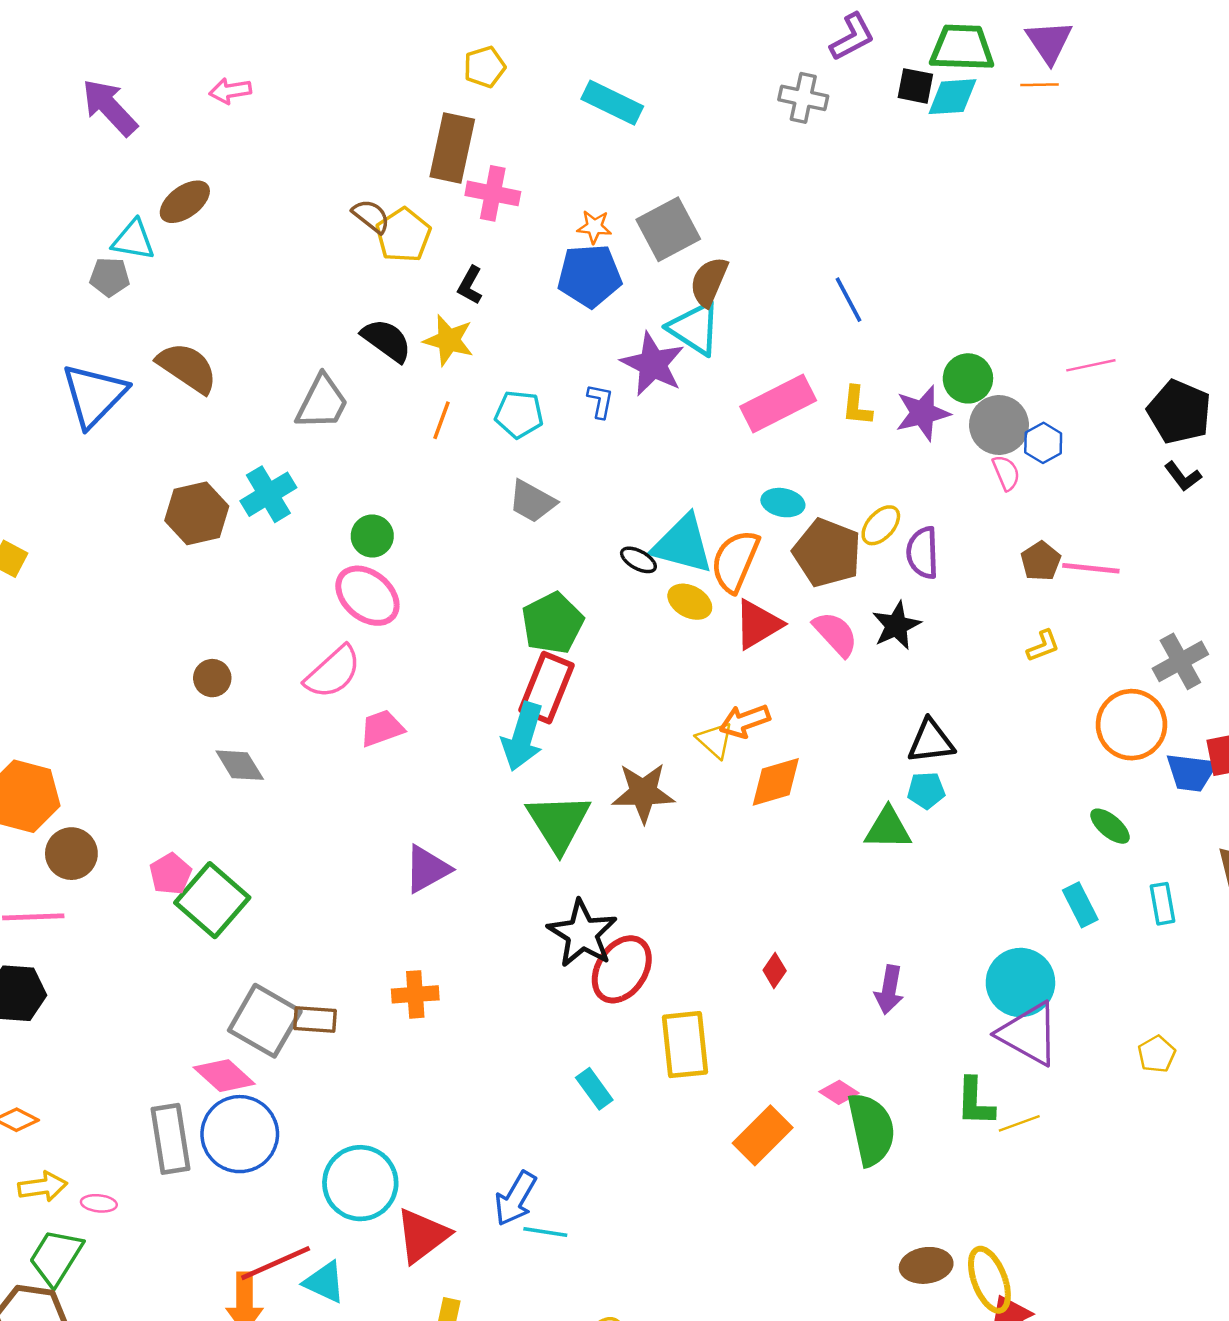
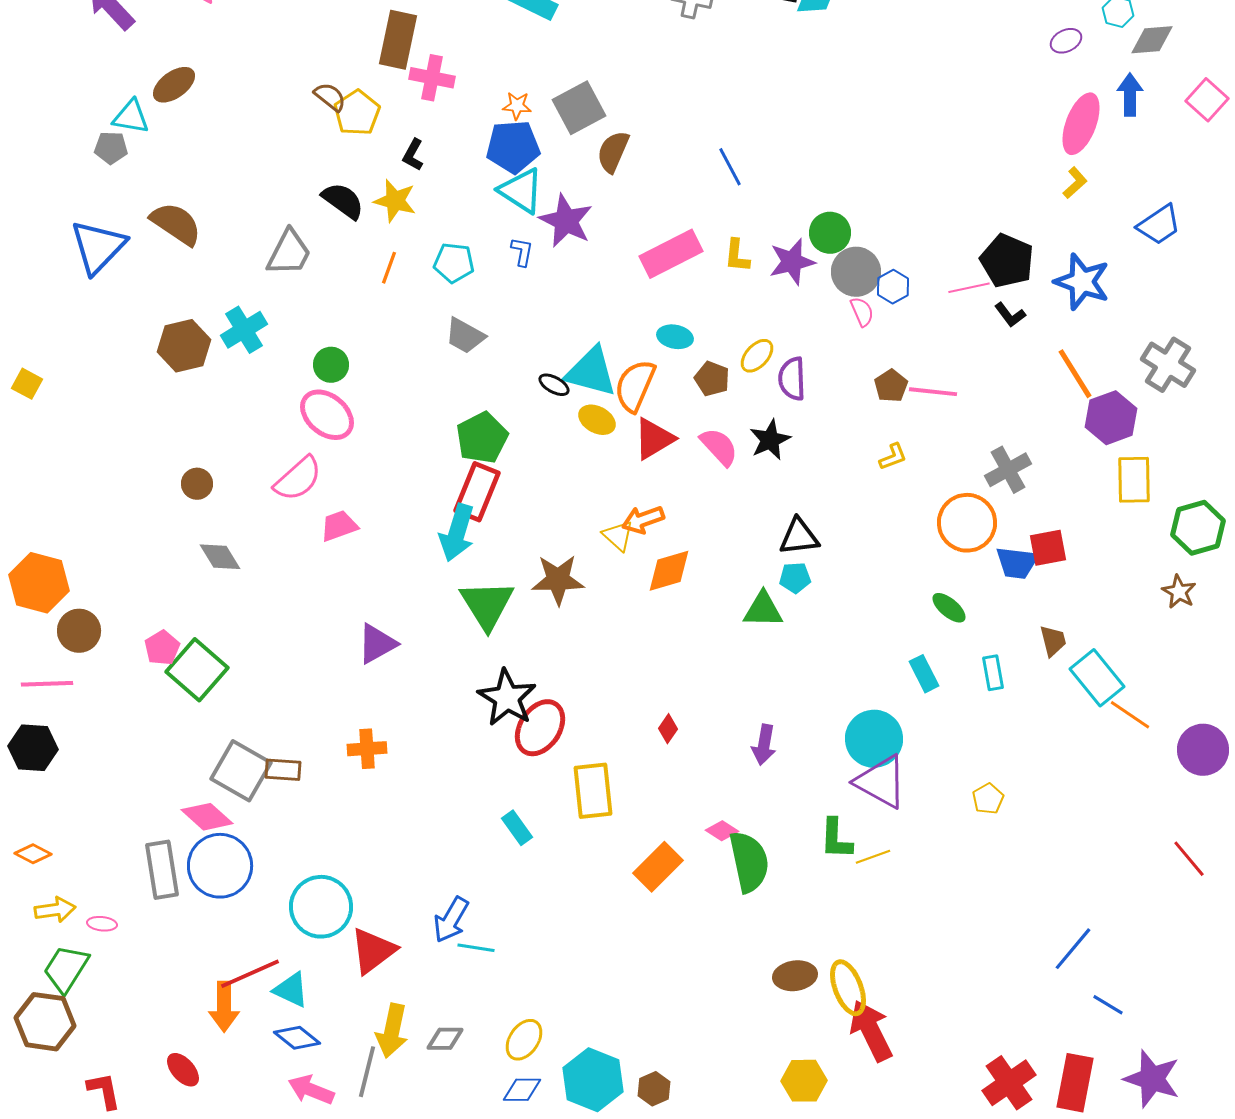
cyan triangle: (695, 328) -> (521, 191), moved
pink line: (1091, 365) -> (969, 288), moved
brown pentagon: (827, 553) -> (712, 379), size x0.6

